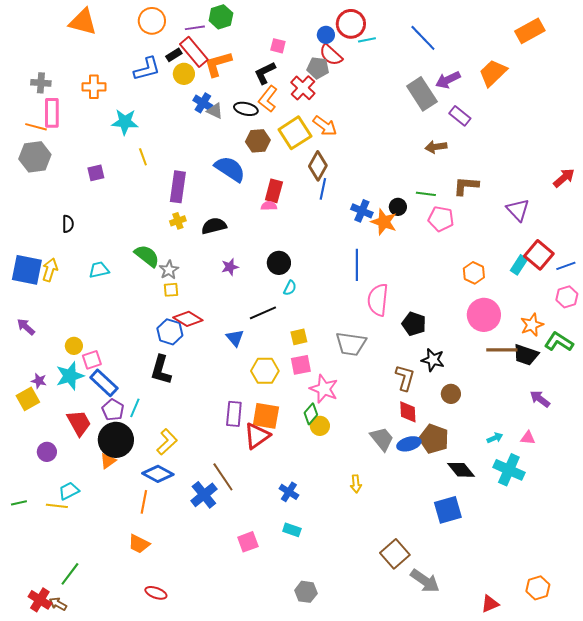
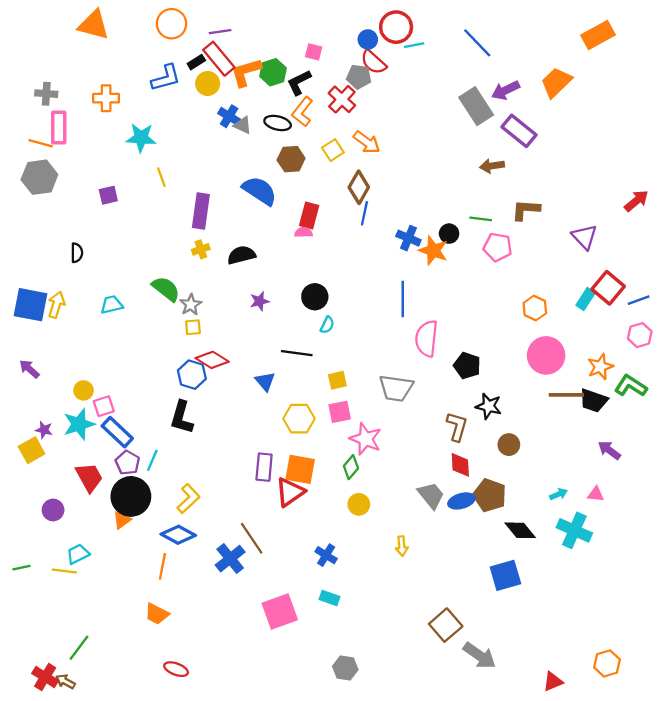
green hexagon: (221, 17) -> (273, 72), moved
purple rectangle: (460, 116) -> (519, 131), size x1.4
yellow square: (295, 133) -> (333, 150), size x0.6
black line: (263, 313) -> (297, 353), turned 32
yellow circle: (320, 426) -> (359, 504), moved
pink square: (248, 542) -> (280, 612), size x1.5

